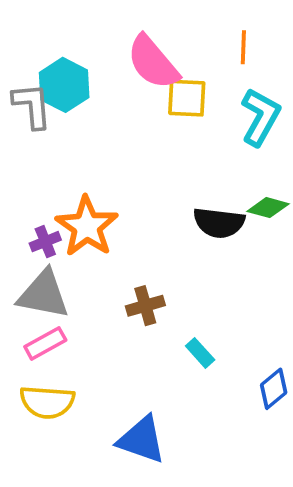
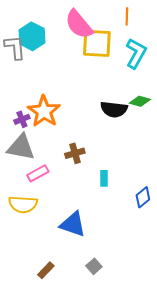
yellow square: (187, 98) -> (97, 43), size x1.4
pink rectangle: (45, 343) -> (38, 173), moved
cyan rectangle: (200, 353) -> (104, 178), turned 42

